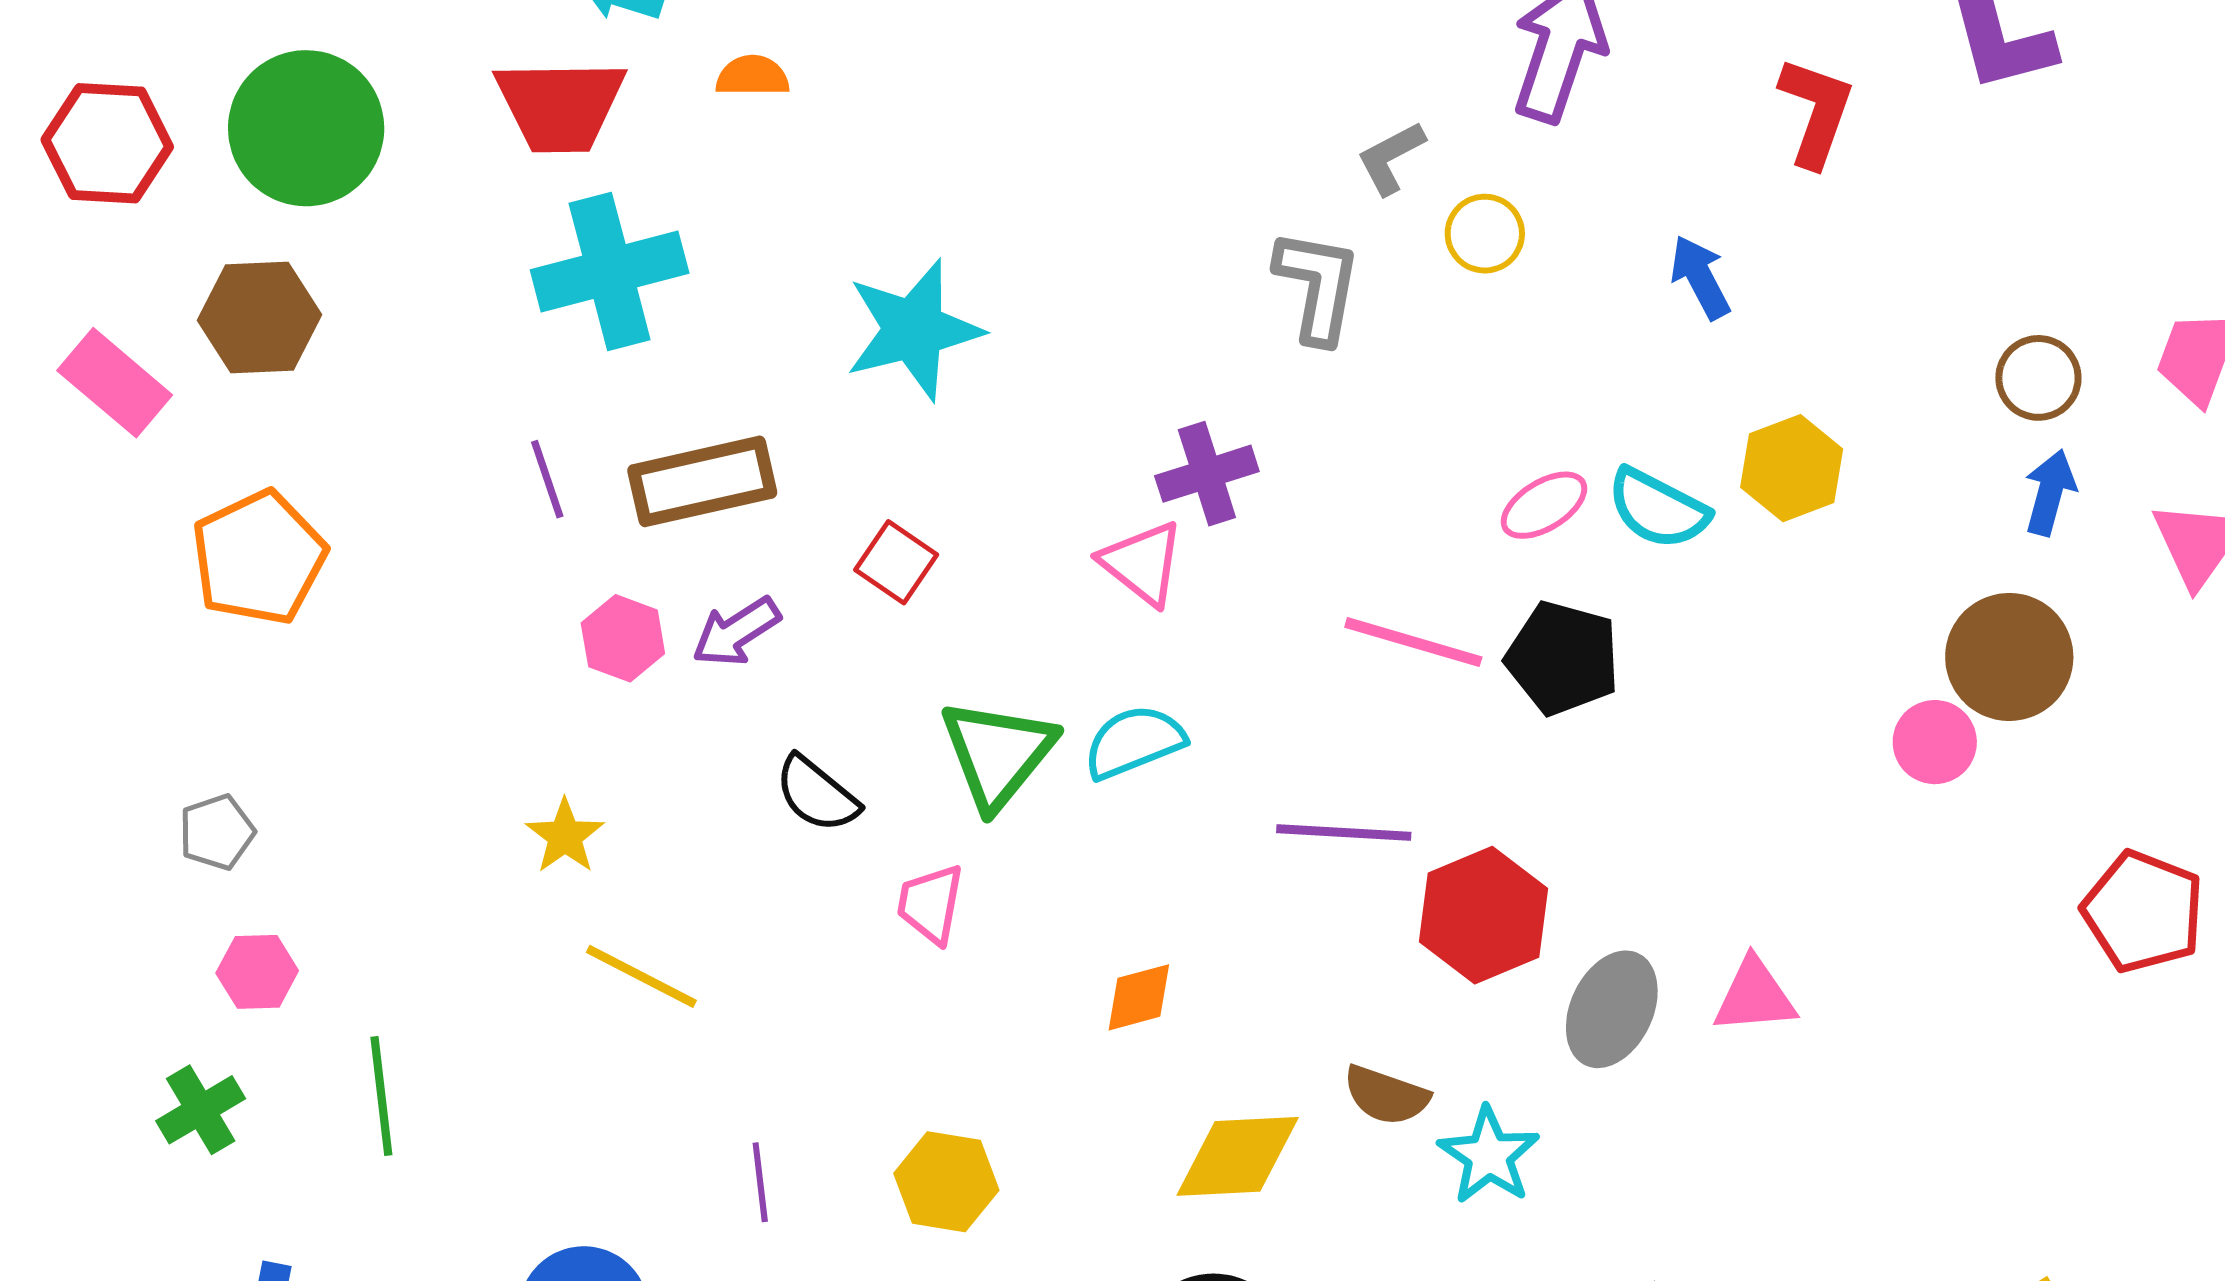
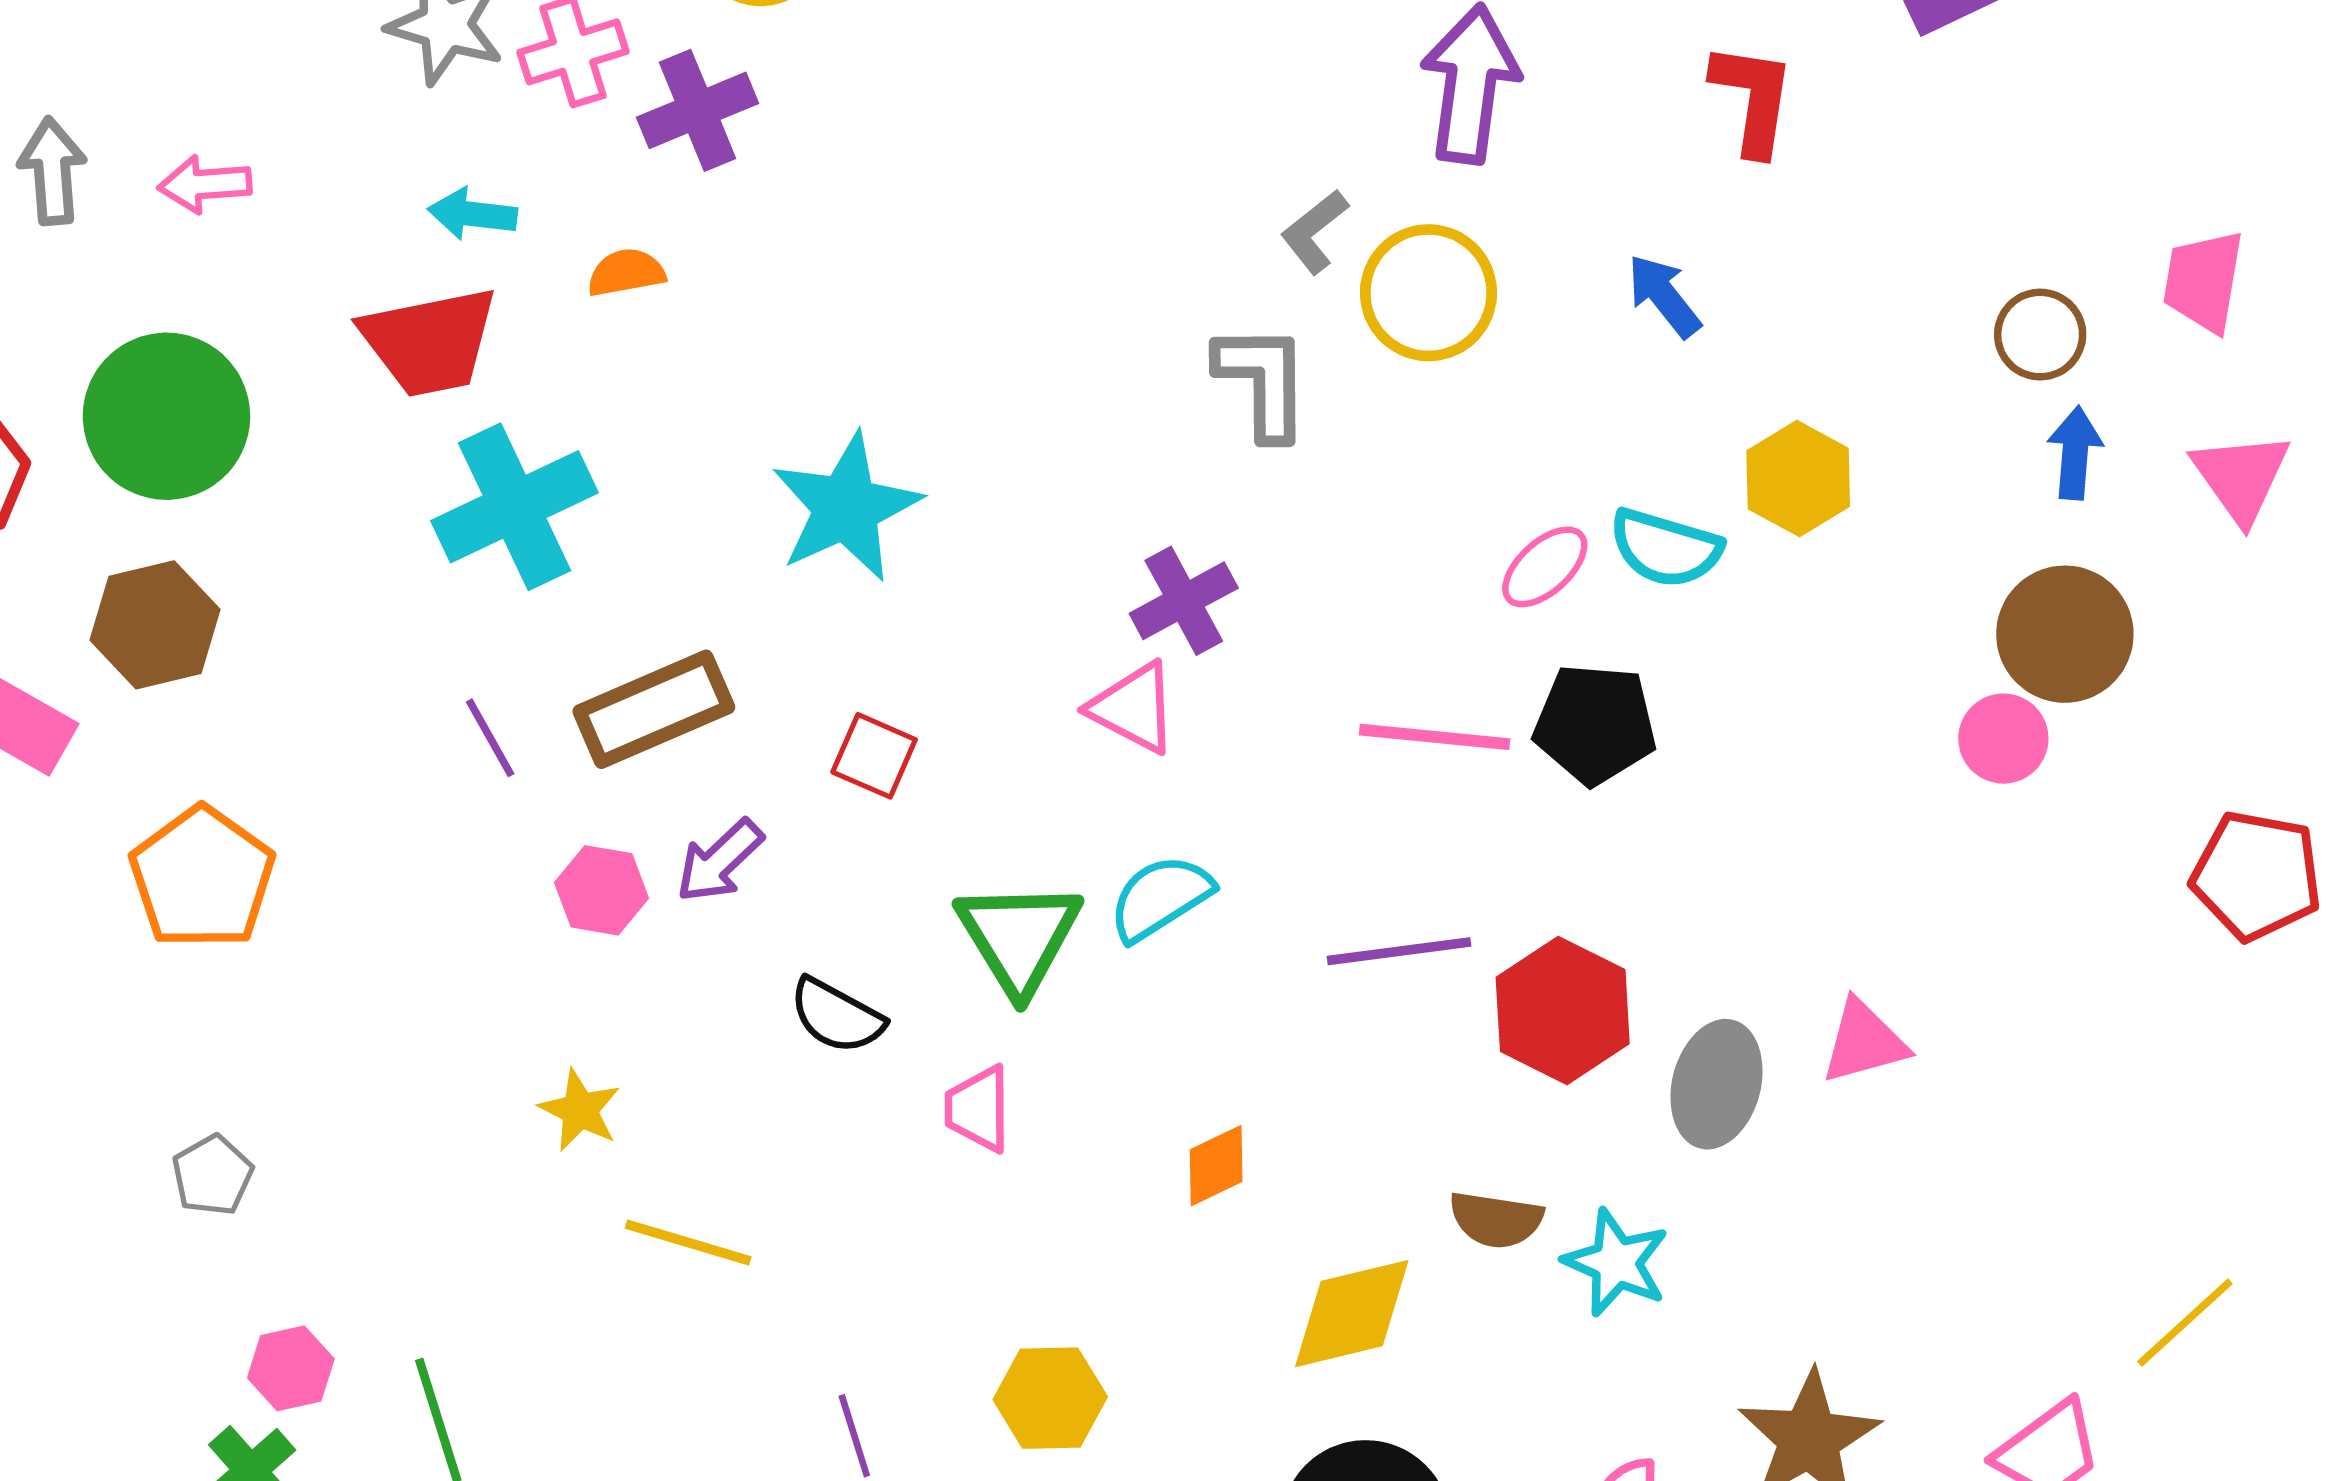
yellow circle: (1485, 234) -> (1428, 293), size x1.6
pink hexagon: (257, 972) -> (291, 1368), moved

